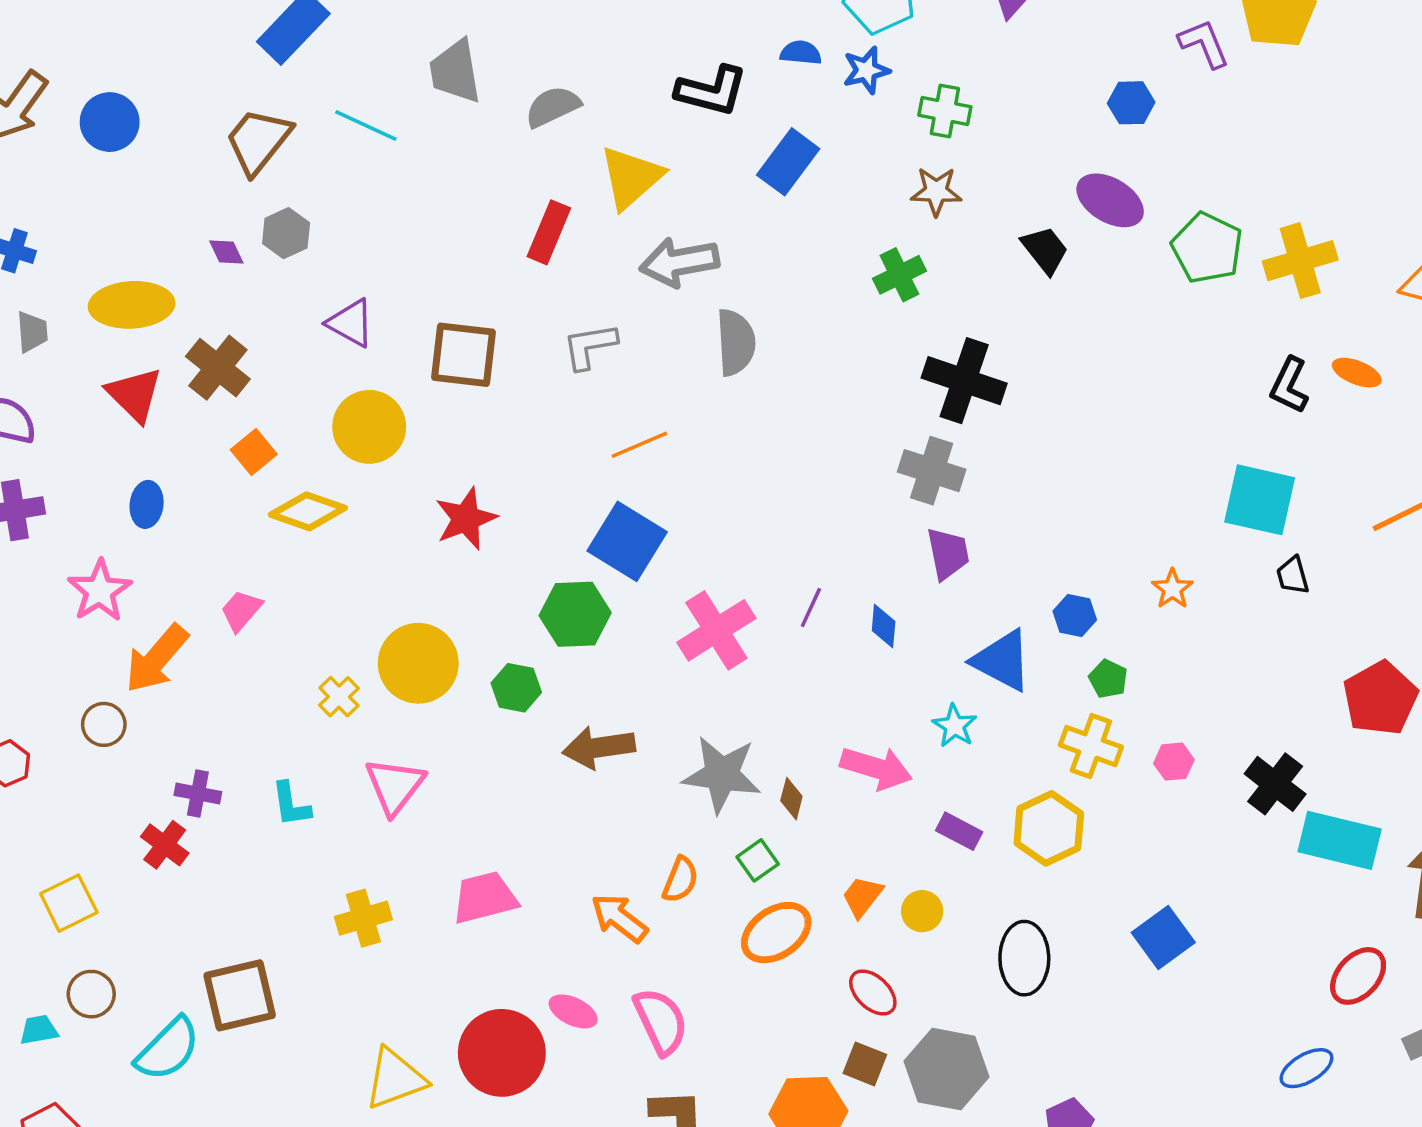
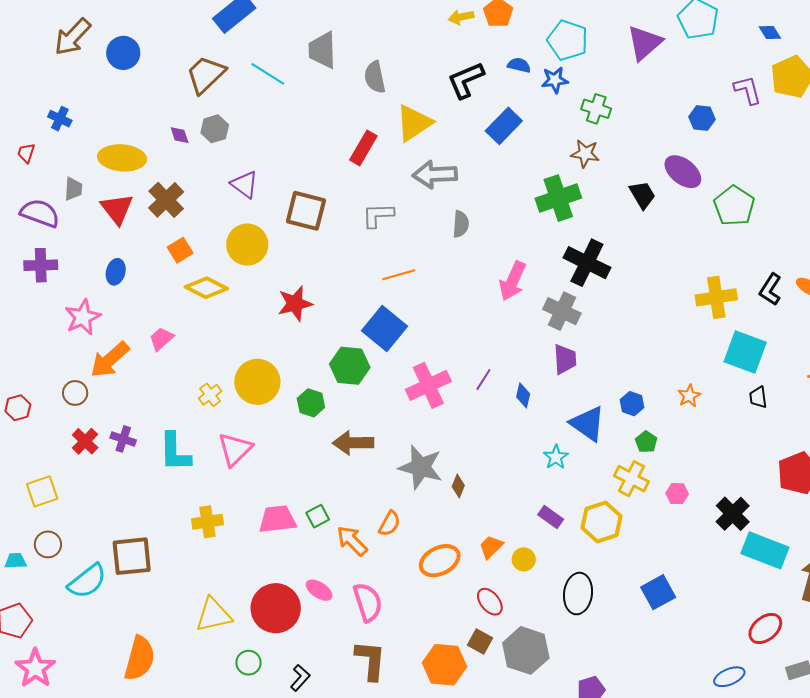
black L-shape: (712, 91) -> (466, 80), turned 135
gray semicircle: (553, 107) -> (375, 77), turned -84
yellow cross: (1300, 261) -> (716, 297), moved
green cross: (899, 275) -> (558, 198), size x1.5
gray trapezoid: (32, 332) -> (73, 189), moved
gray semicircle: (736, 342) -> (461, 224), size x0.7
pink arrow: (876, 768) -> (513, 281), moved, turned 90
cyan L-shape: (291, 804) -> (175, 452), size x1.5
red cross: (165, 845) -> (85, 441), moved
green square: (758, 860) -> (318, 516), moved

